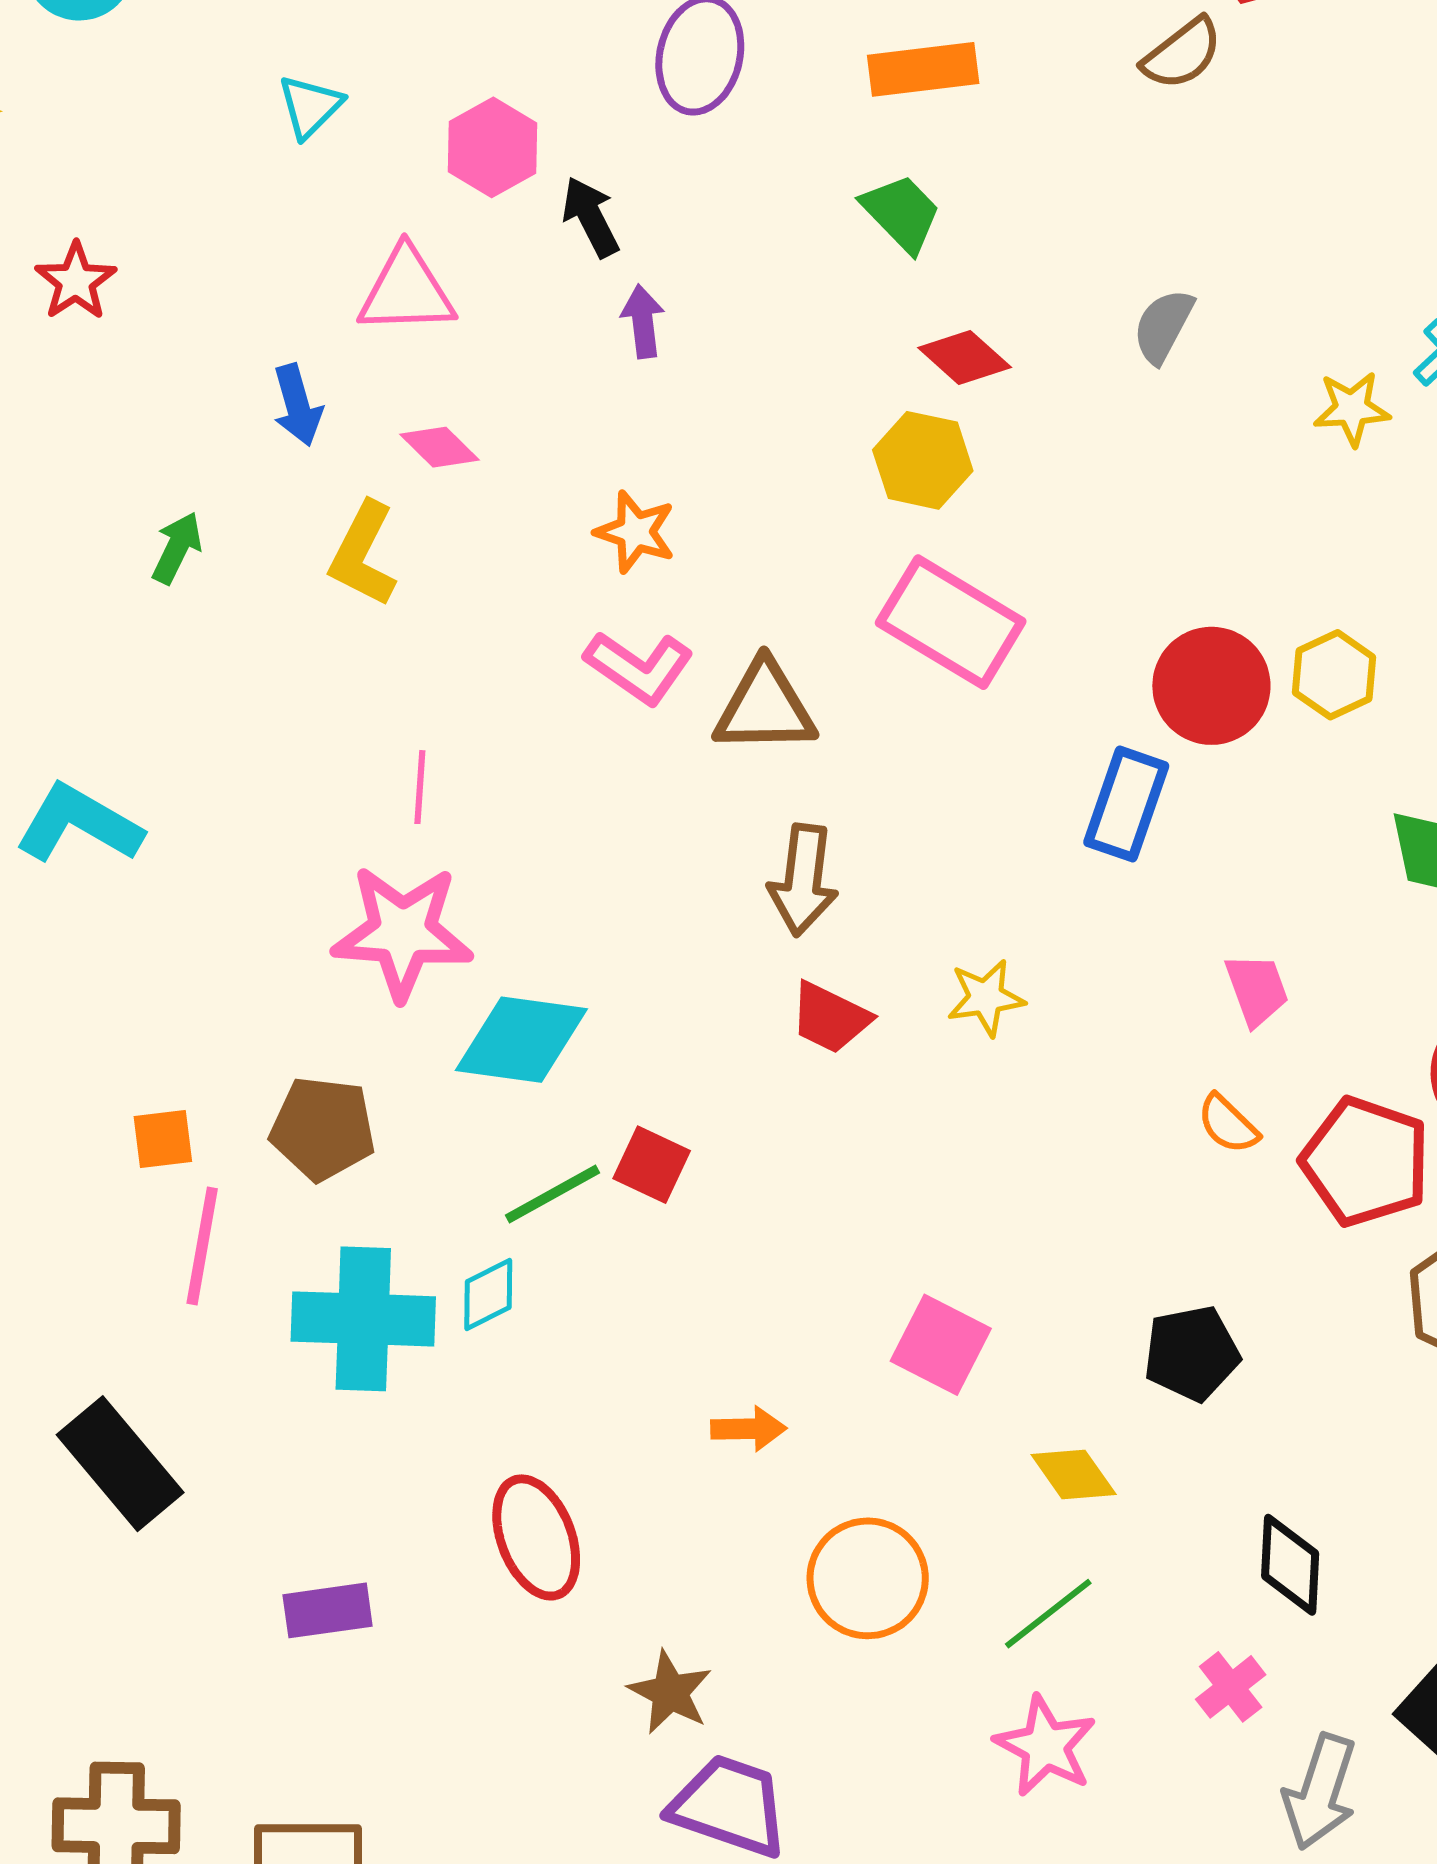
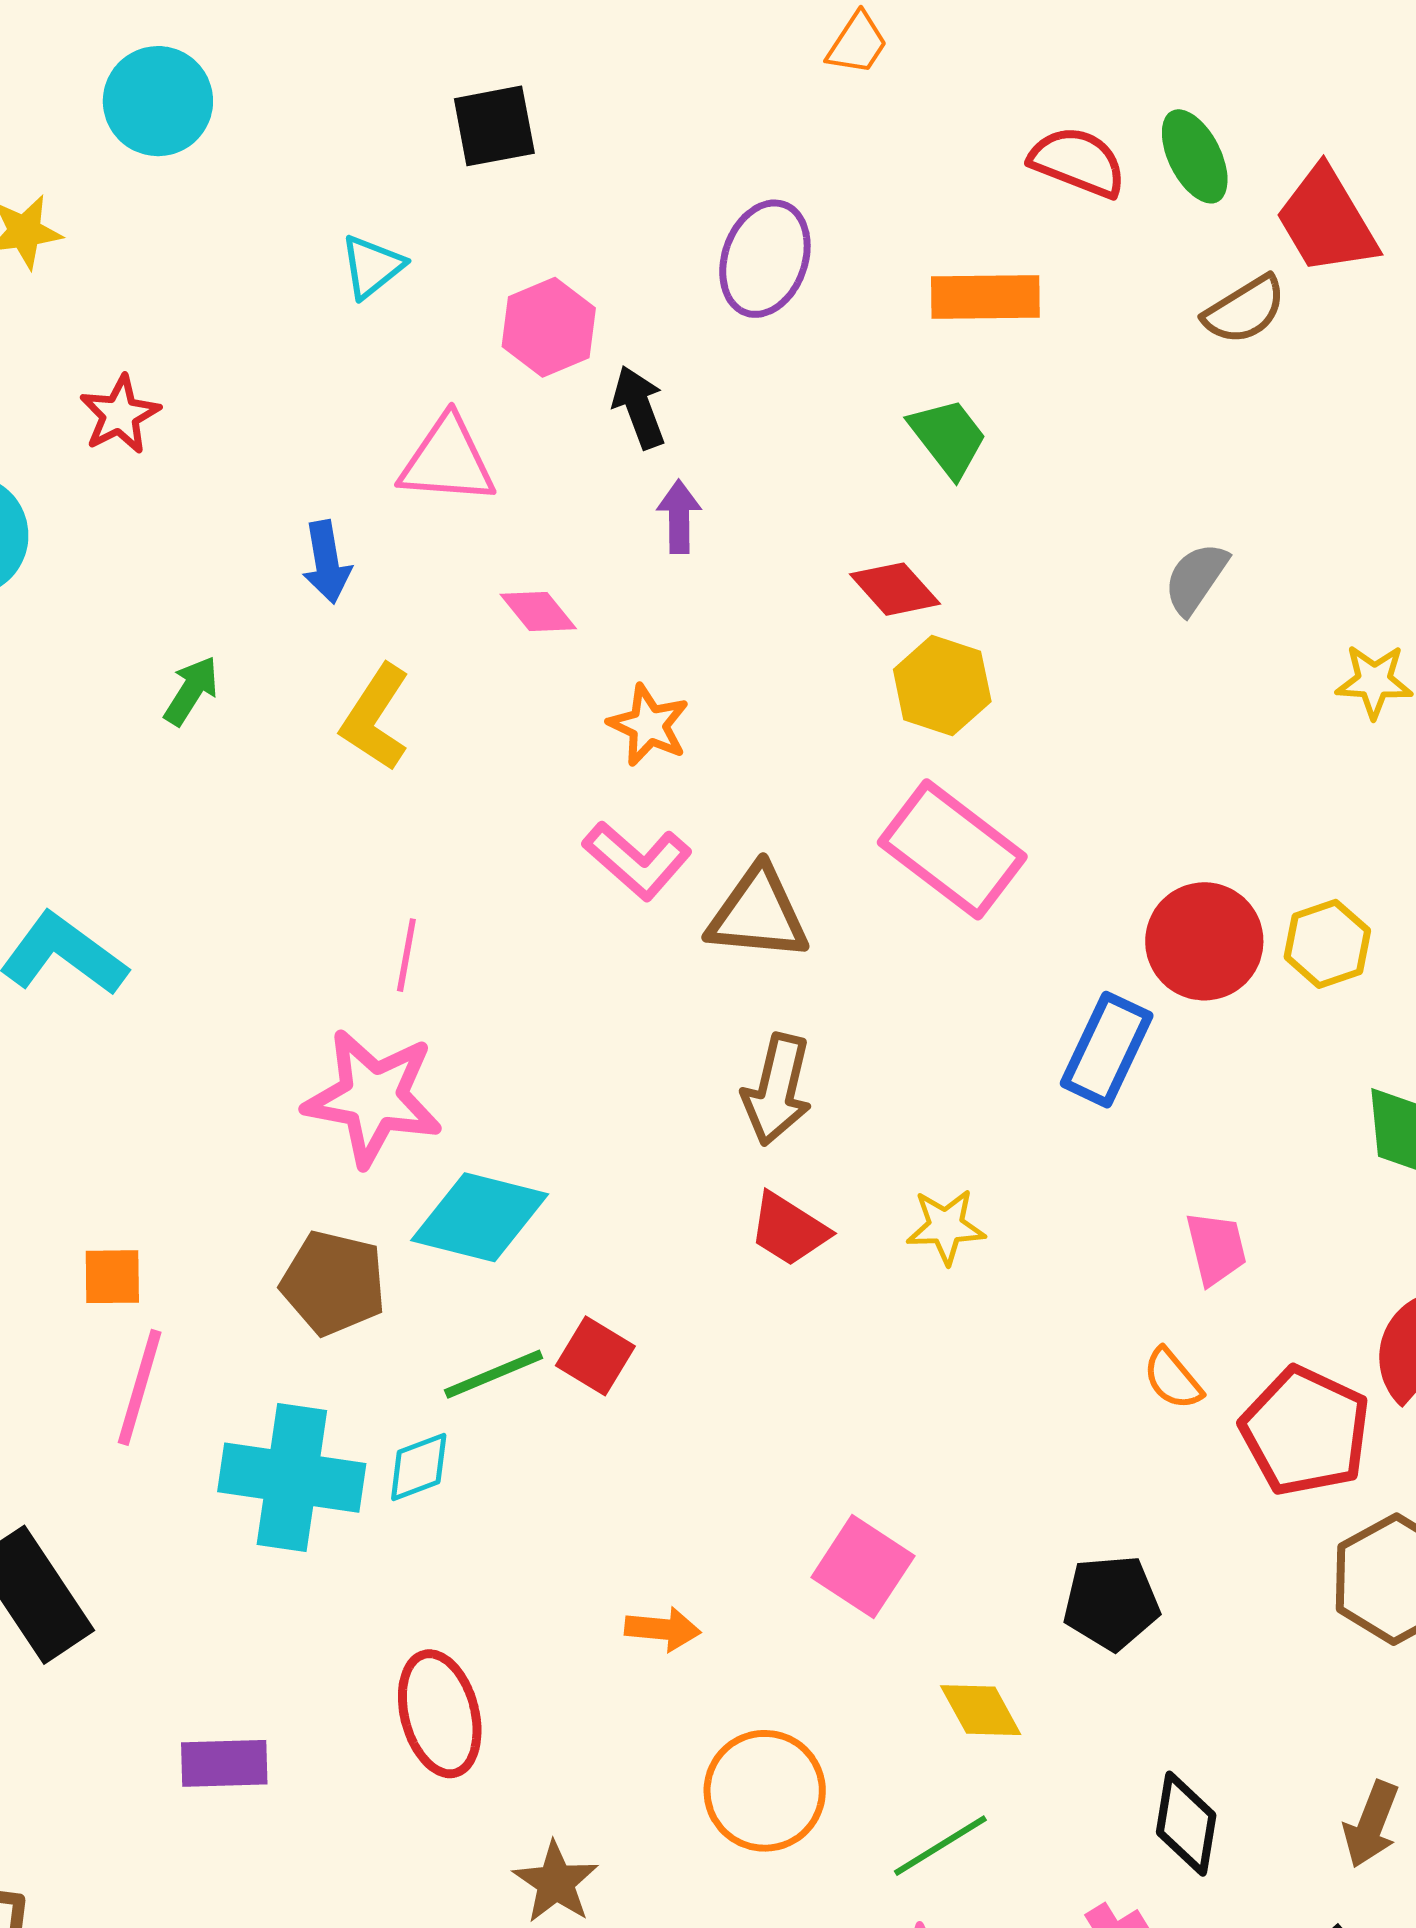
red diamond: (965, 357) -> (895, 589), moved
pink diamond: (440, 447) -> (538, 611), moved
brown pentagon: (323, 1128) -> (333, 1283), moved

